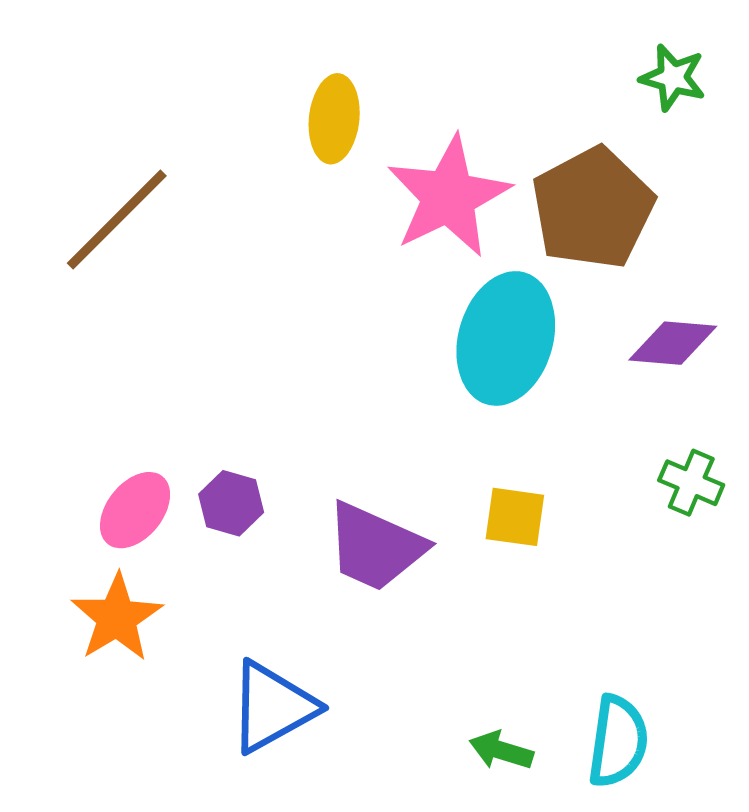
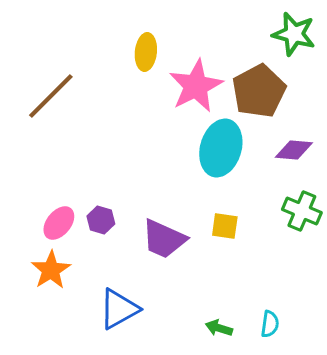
green star: (673, 78) -> (294, 34), size x1.5
green cross: (691, 483) -> (302, 211), size x1.4
cyan semicircle: (618, 741) -> (270, 324), size x0.7

